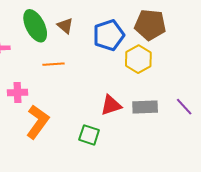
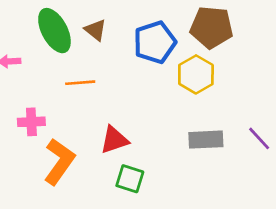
red triangle: (111, 105) -> (114, 140), moved

